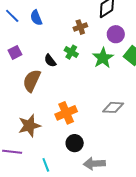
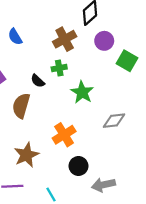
brown cross: (80, 27) -> (65, 39), size x1.5
green cross: (71, 52) -> (59, 68), turned -32
green star: (103, 58) -> (82, 92), moved

